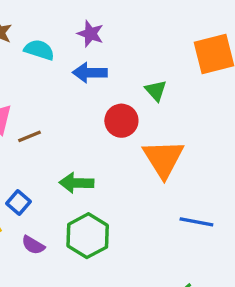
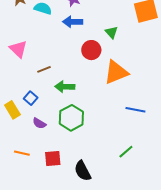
brown line: (30, 136) -> (44, 69), moved
orange triangle: (163, 159) -> (116, 72), turned 40

